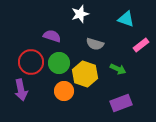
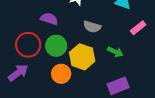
purple arrow: (21, 90) -> (18, 73), turned -115

